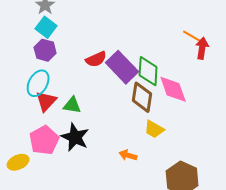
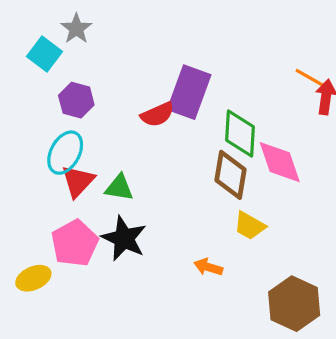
cyan square: (46, 27) -> (45, 54), moved
purple rectangle: (122, 67) -> (189, 92), moved, turned 64

